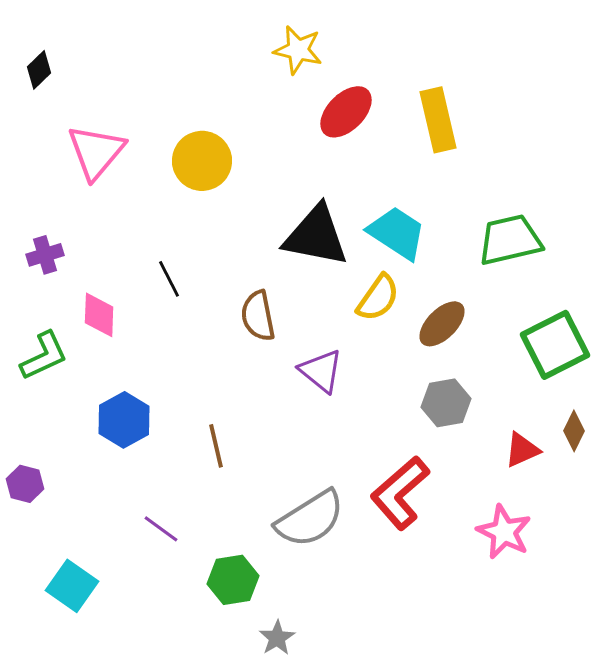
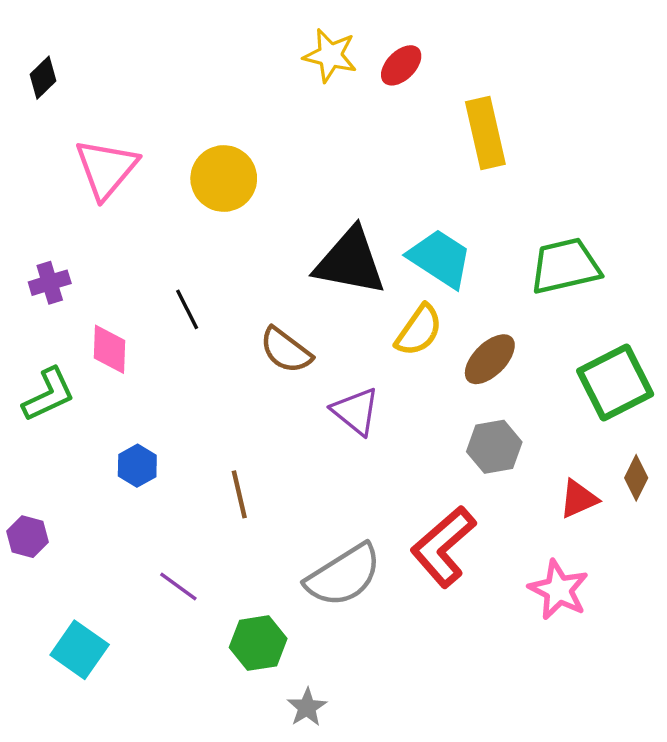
red ellipse: (346, 112) -> (401, 65), moved, size x0.7
brown semicircle: (258, 316) -> (286, 350), turned -42
blue hexagon: (124, 420) -> (137, 466), size x0.7

